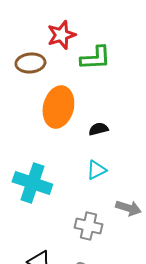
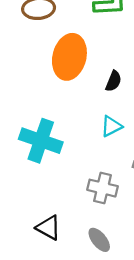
black semicircle: (98, 129) -> (114, 81), turned 126

